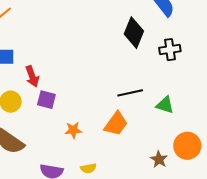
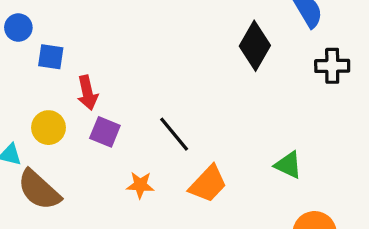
black cross: (170, 50) -> (332, 66), moved
black line: (130, 93) -> (174, 134), moved, turned 55

